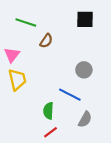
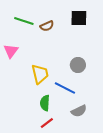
brown semicircle: (46, 41) -> (47, 26), moved, turned 32
yellow trapezoid: (17, 80) -> (40, 74), moved
gray semicircle: (85, 119) -> (79, 111), turned 35

